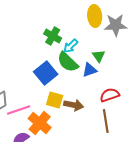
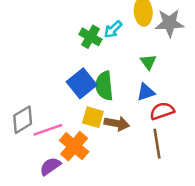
cyan arrow: (71, 46) -> (113, 29), moved
green semicircle: (68, 62) -> (104, 86), moved, turned 40
blue triangle: (90, 70) -> (146, 92), moved

